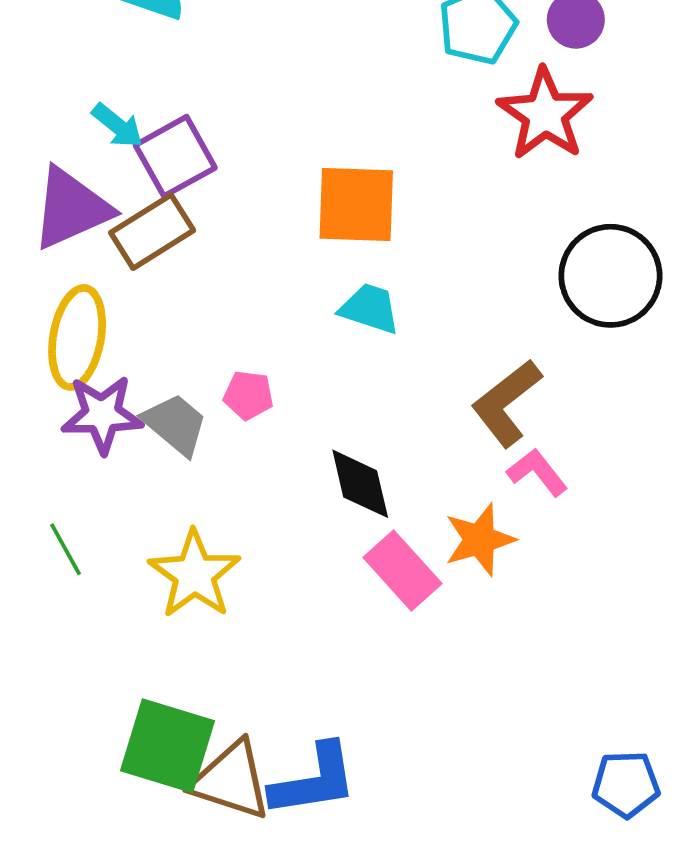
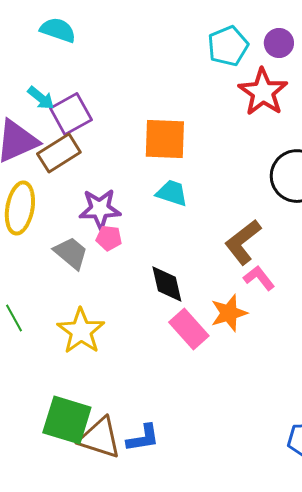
purple star: (102, 414) -> (100, 209), moved
blue L-shape: (314, 780) -> (143, 438), size x0.7

